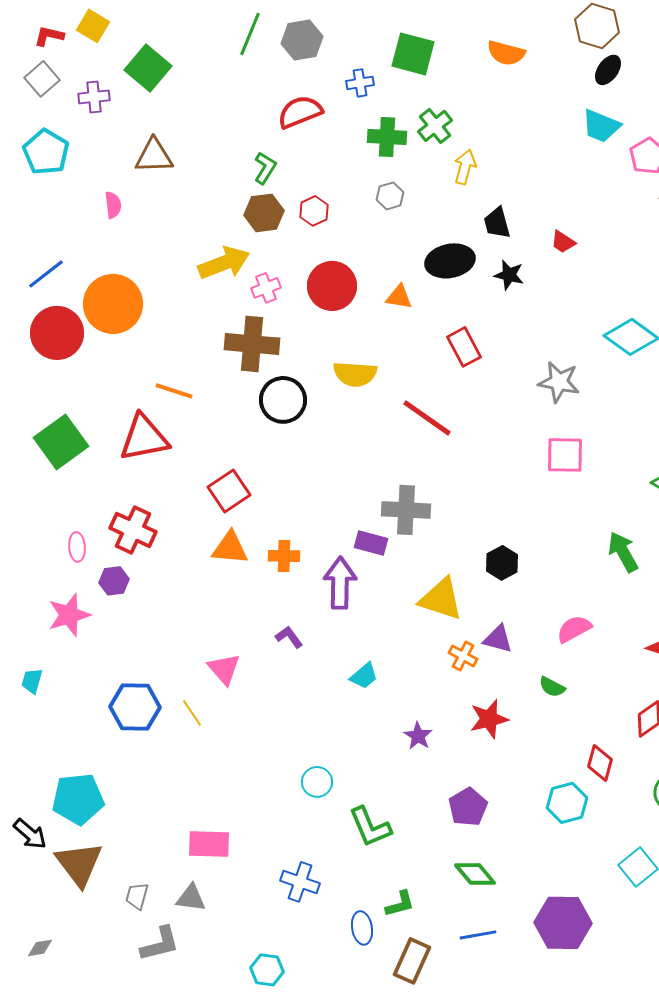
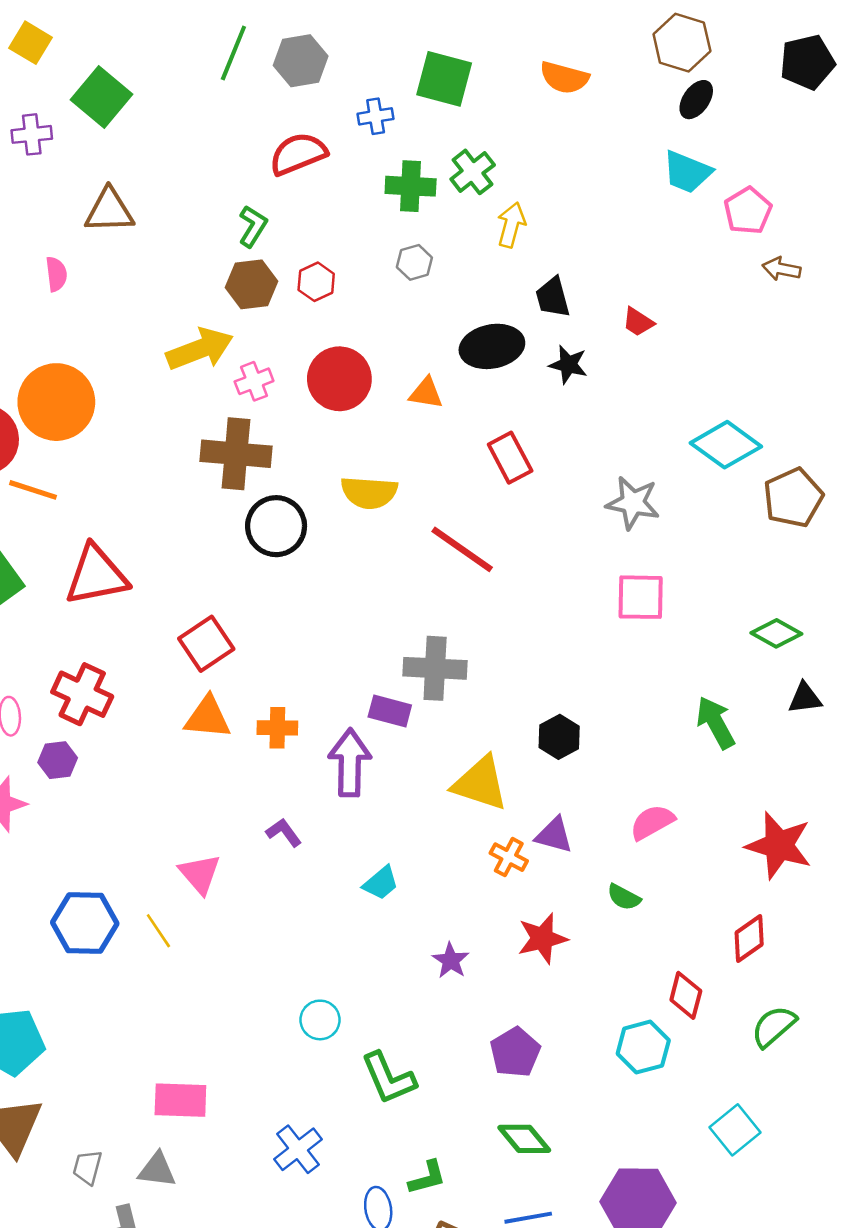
orange line: (174, 391) -> (33, 490), moved
blue cross: (300, 882) -> (298, 1149), turned 33

